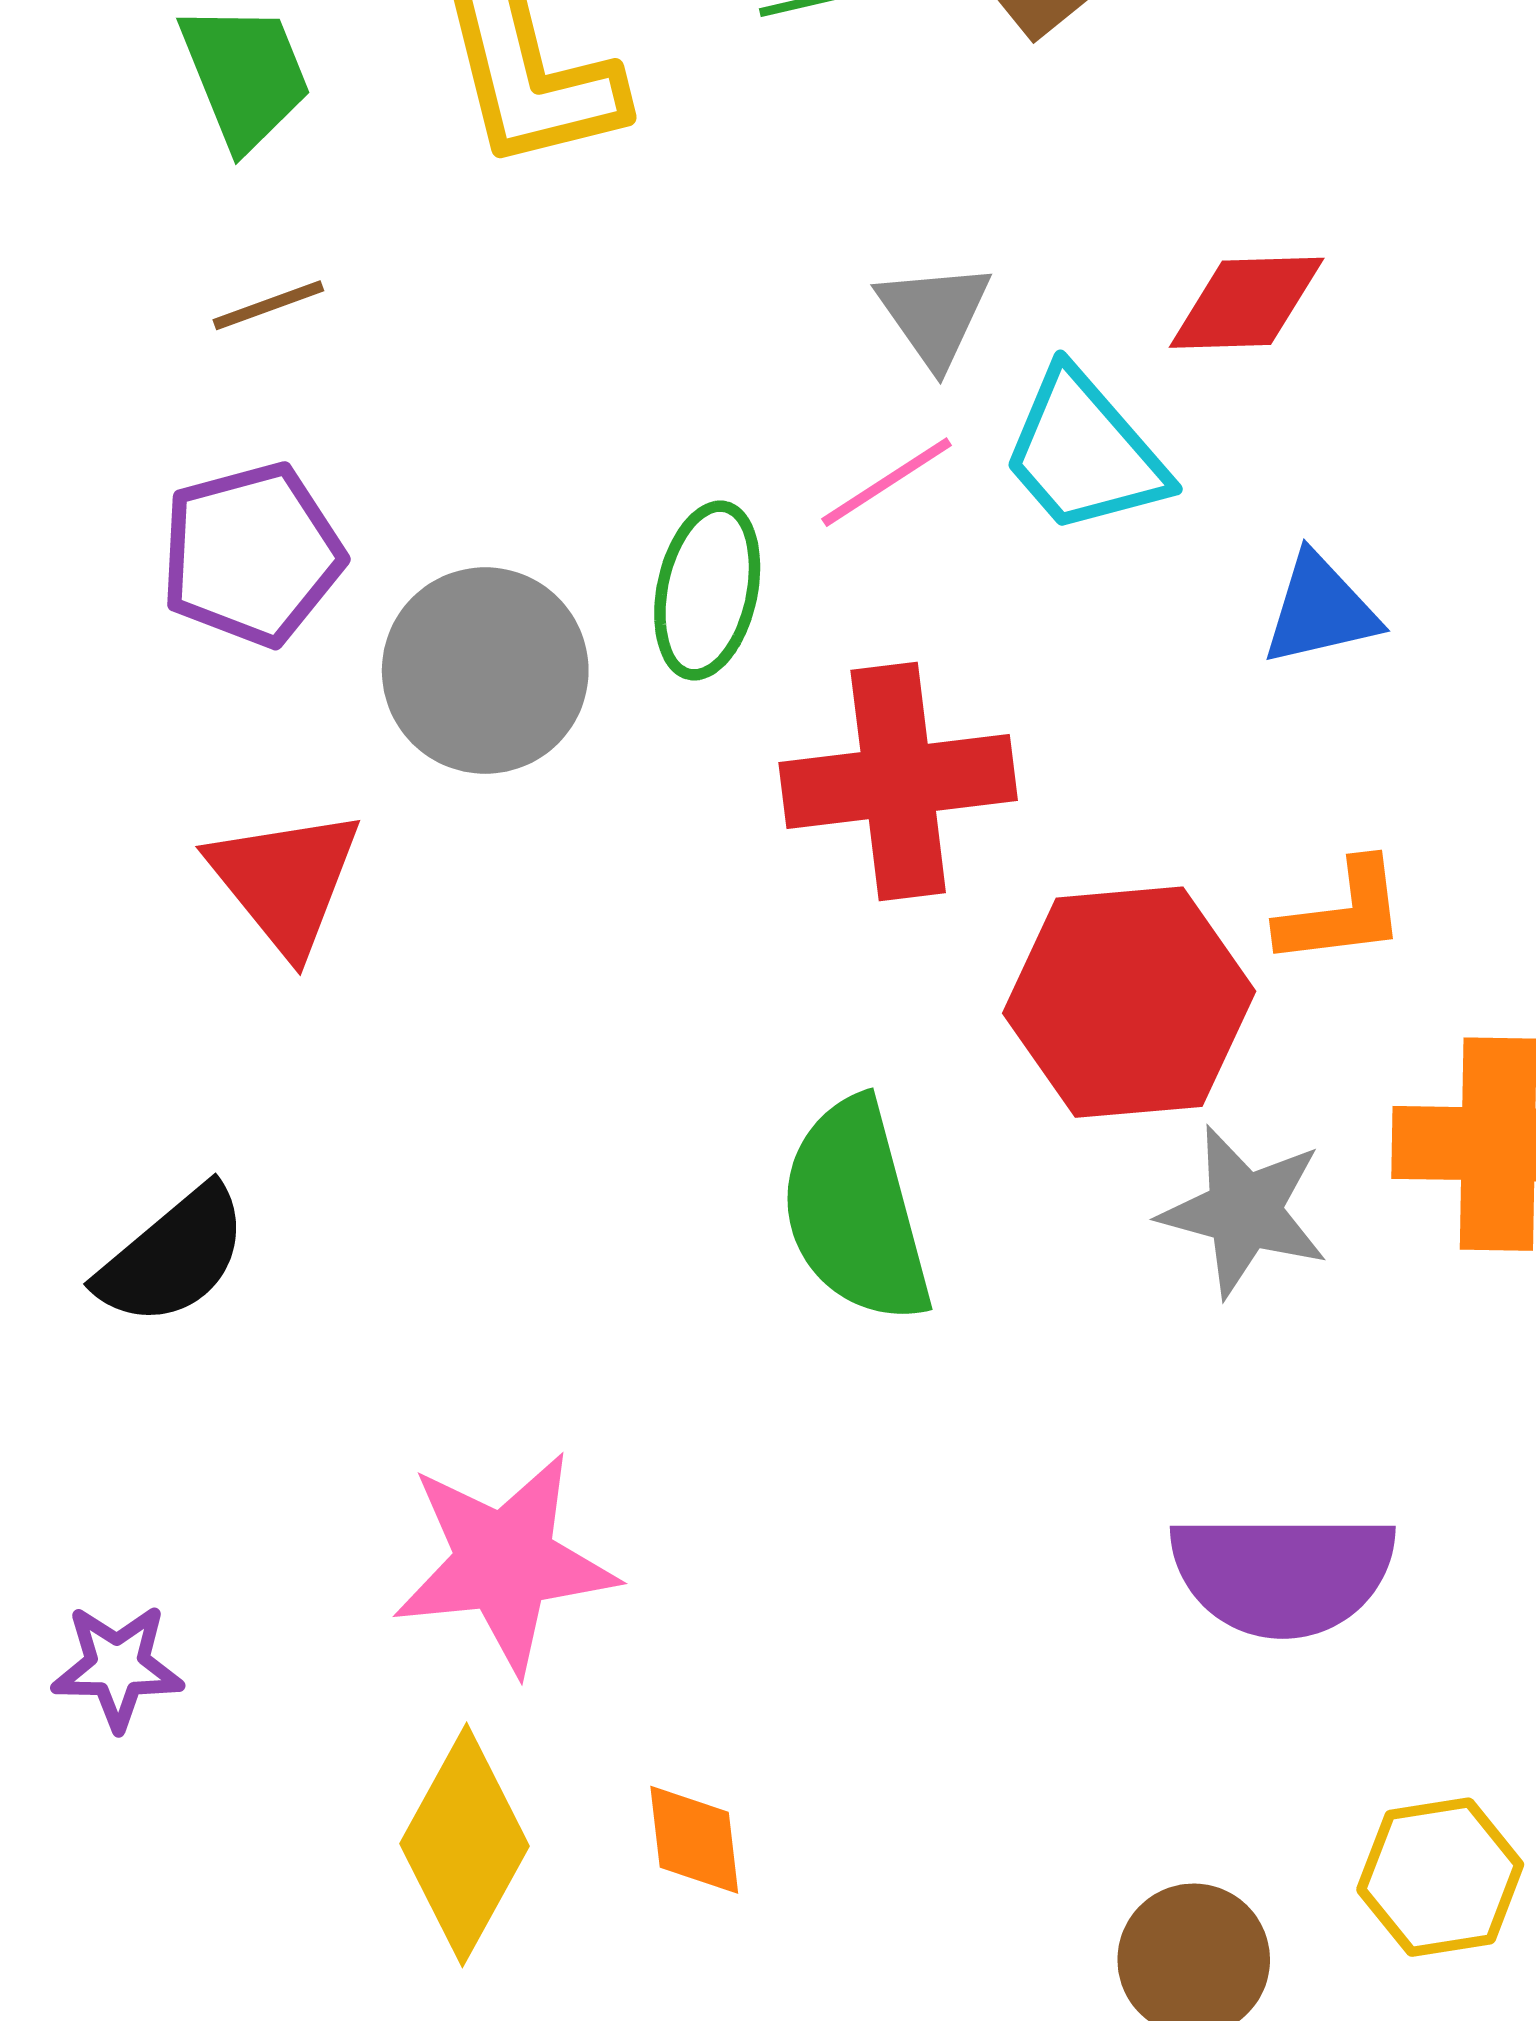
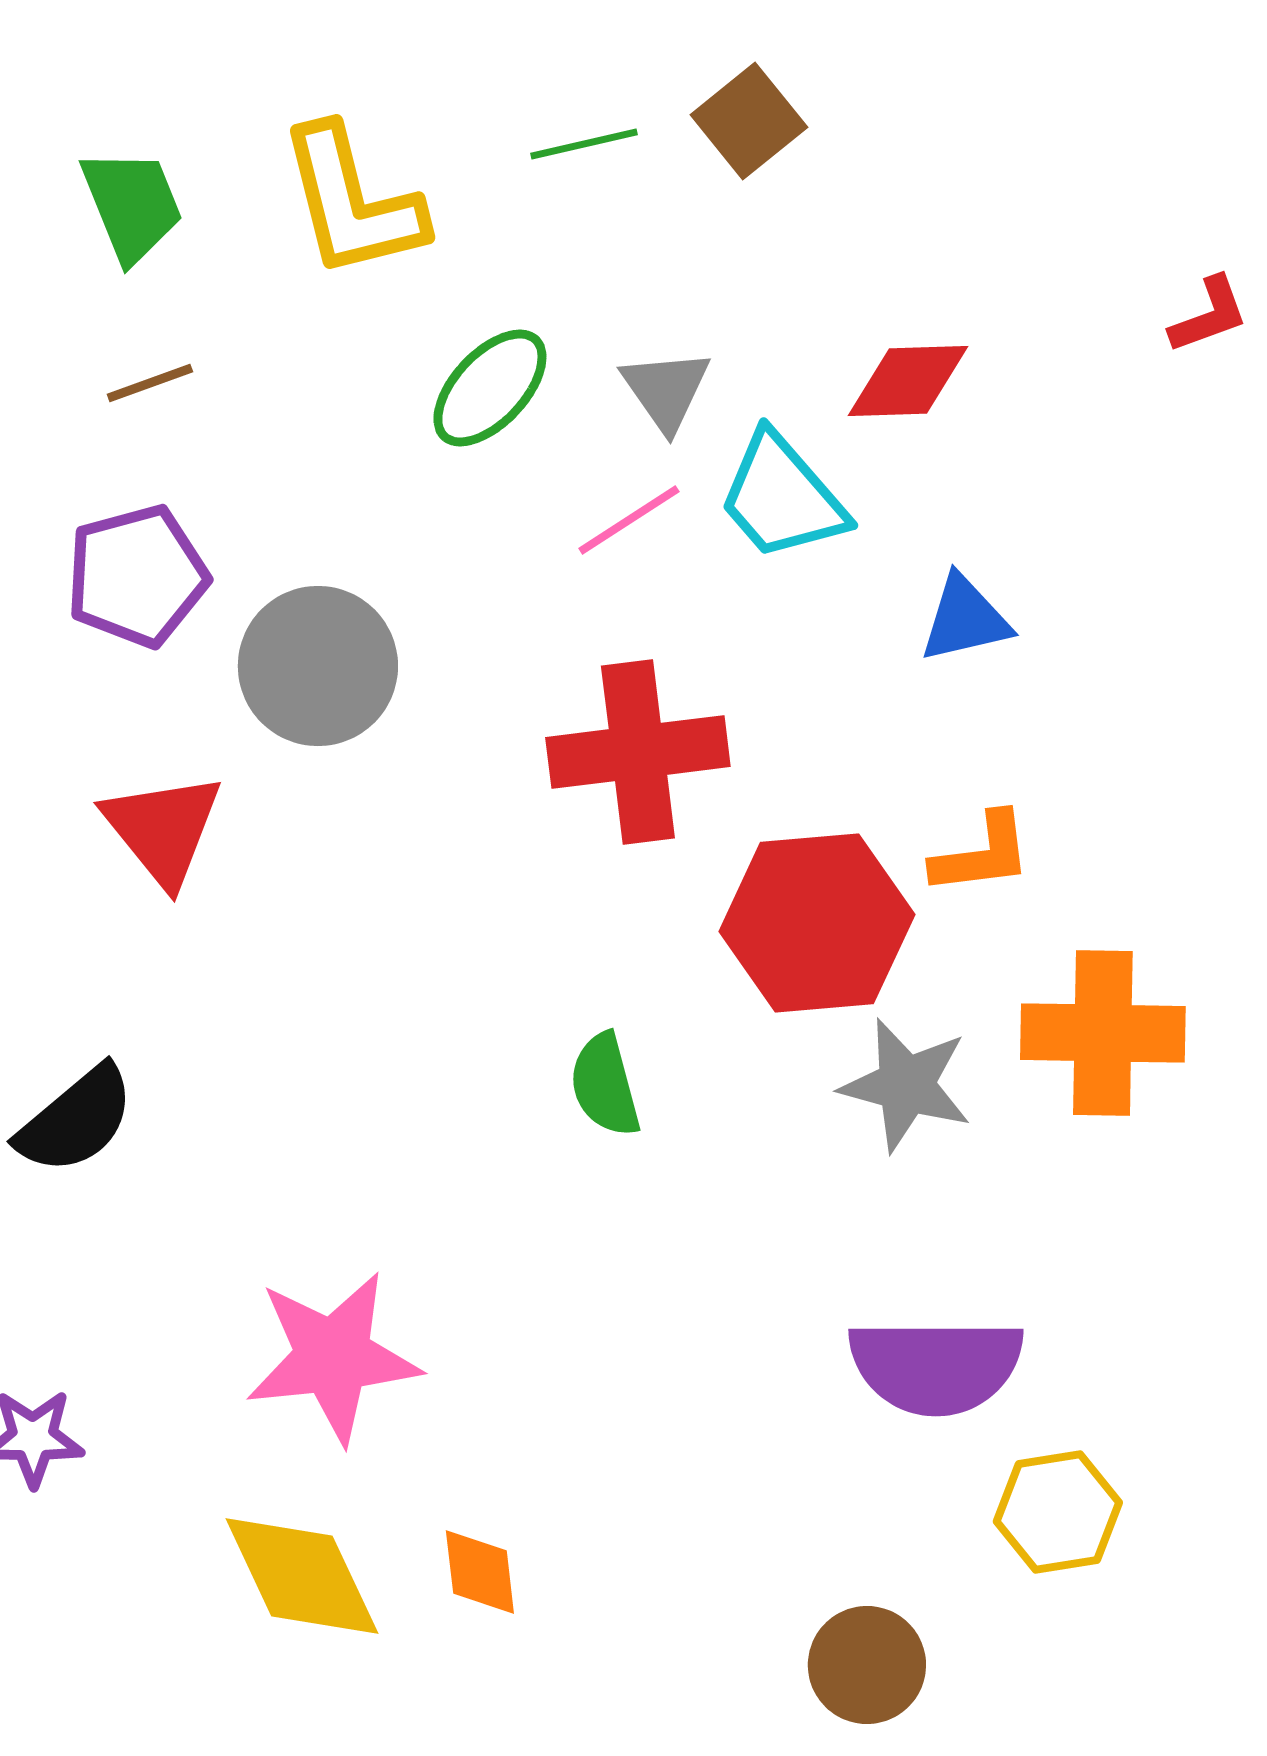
green ellipse: (707, 591) -> (490, 388), moved, turned 31
green semicircle: (856, 1211) -> (605, 1085), size x0.6
yellow diamond: (465, 1845) -> (302, 1576), turned -54
yellow hexagon: (1440, 1877) -> (1058, 1512), moved

